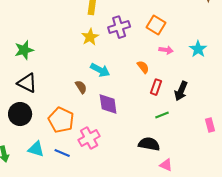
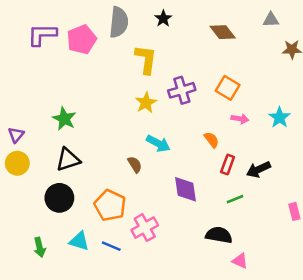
green star: (24, 50) -> (64, 119), turned -30
black triangle: (27, 83) -> (68, 160), turned -45
black arrow: (181, 91) -> (258, 169), turned 42
purple diamond: (108, 104) -> (186, 189), moved

